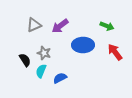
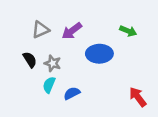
red arrow: (115, 52) -> (138, 97), moved
black semicircle: (25, 60) -> (30, 60), moved

